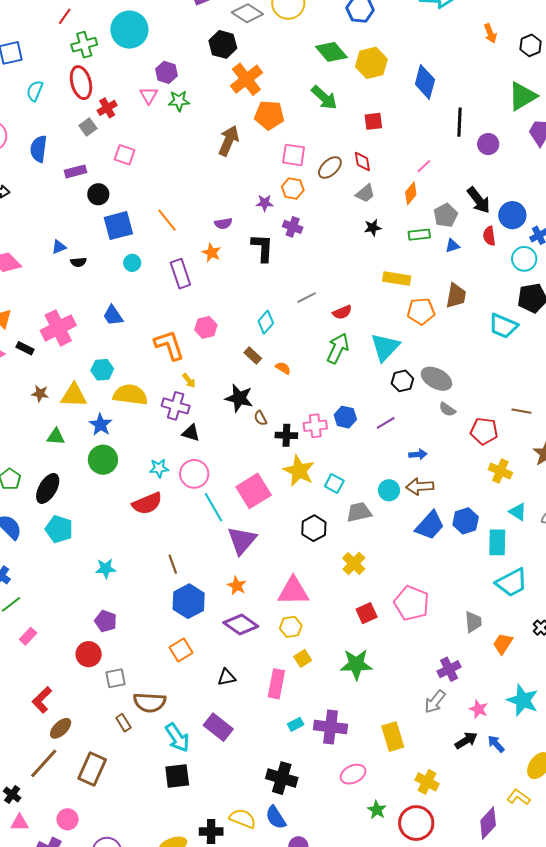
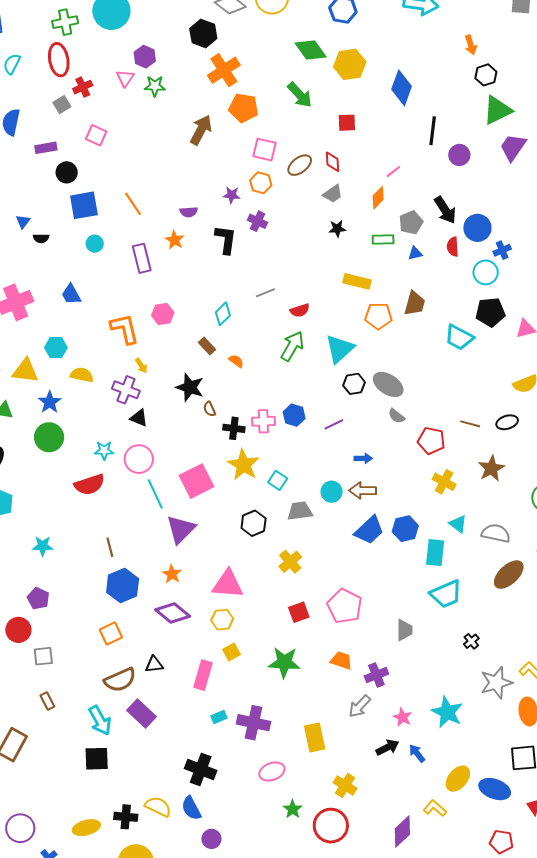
black hexagon: (531, 45) -> (486, 75), moved
blue triangle: (59, 247) -> (23, 222), turned -35
yellow semicircle: (130, 395) -> (82, 375), size x0.7
orange trapezoid: (503, 644) -> (341, 660), moved, turned 70
brown semicircle: (150, 702) -> (120, 680), moved, turned -32

